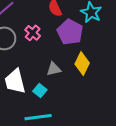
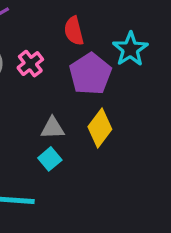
cyan square: (40, 90) -> (50, 159), moved

